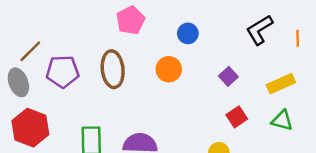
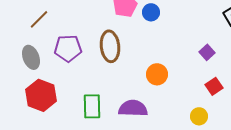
blue circle: (188, 33) -> (151, 12), moved
brown line: (30, 51) -> (39, 19), moved
orange circle: (169, 69) -> (157, 74), moved

